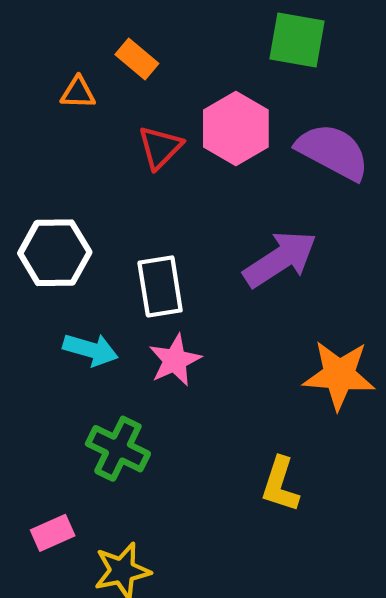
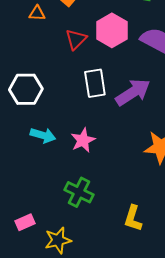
white rectangle: (160, 286) -> (95, 83), moved
green cross: (118, 449) -> (79, 192), moved
yellow L-shape: (280, 484) -> (133, 218), moved

